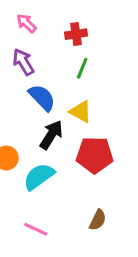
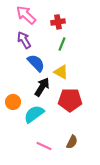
pink arrow: (26, 23) -> (26, 15), size x1.5
pink line: (36, 229) -> (44, 146), moved

